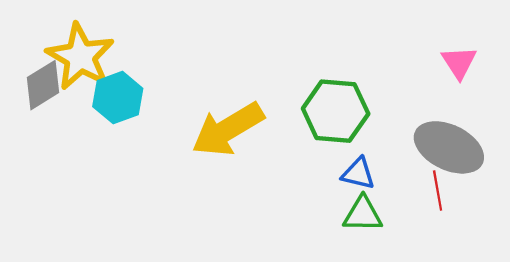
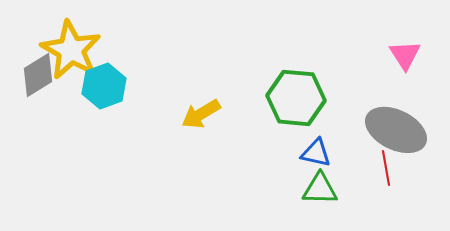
yellow arrow: (228, 129) -> (201, 114), size x0.6

